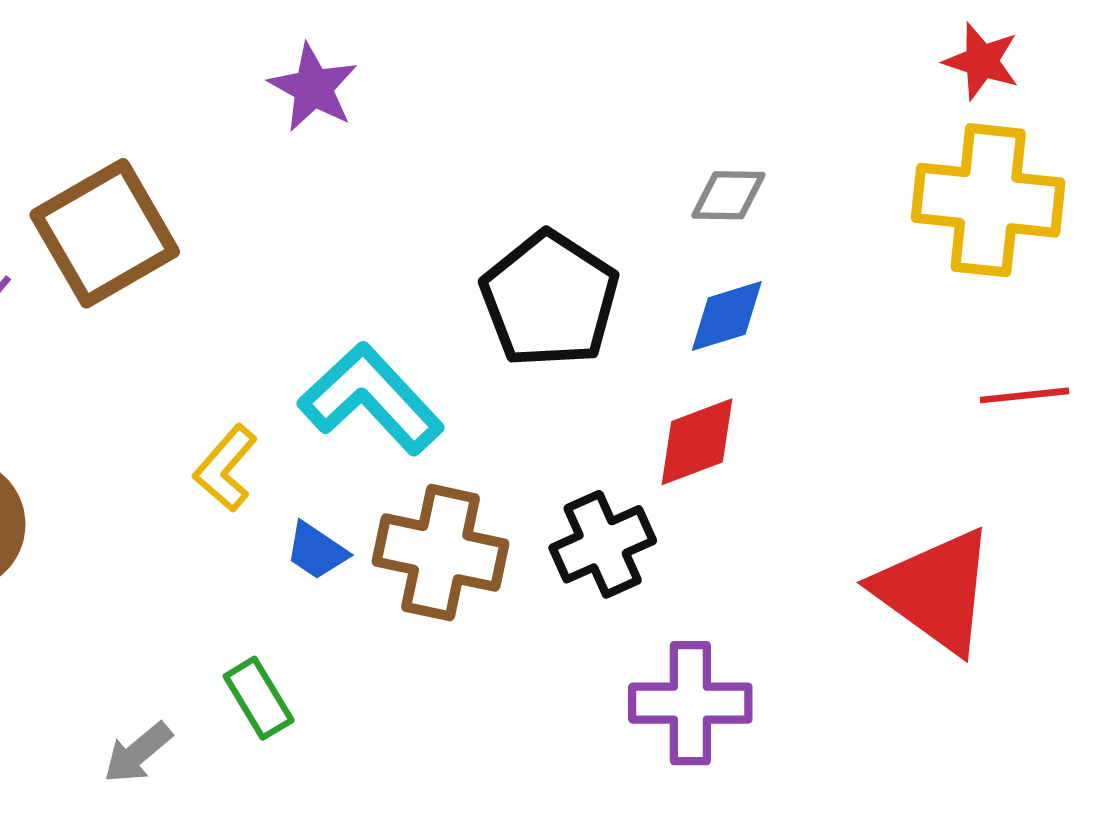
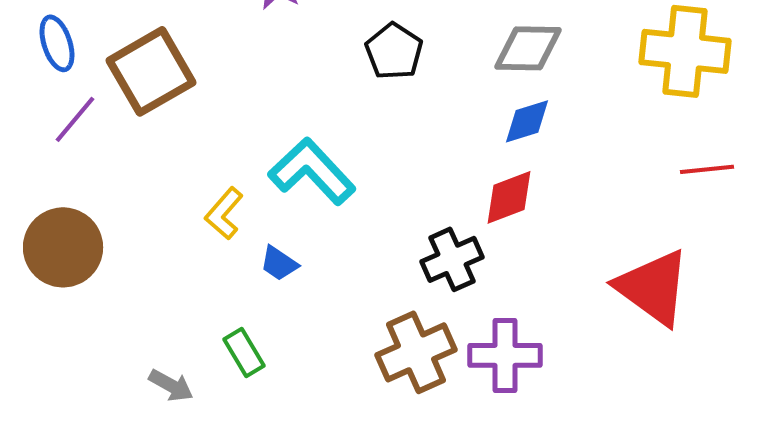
gray diamond: (728, 195) -> (528, 48), size x1.5
black pentagon: (550, 299) -> (394, 51), moved, size x0.7
brown cross: (441, 553) -> (416, 352), moved, turned -36
gray arrow: (138, 753) -> (171, 385), turned -111

